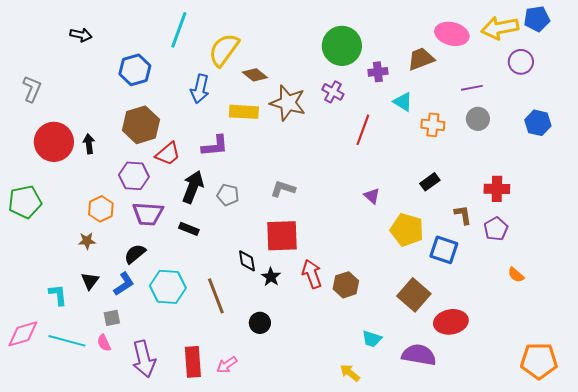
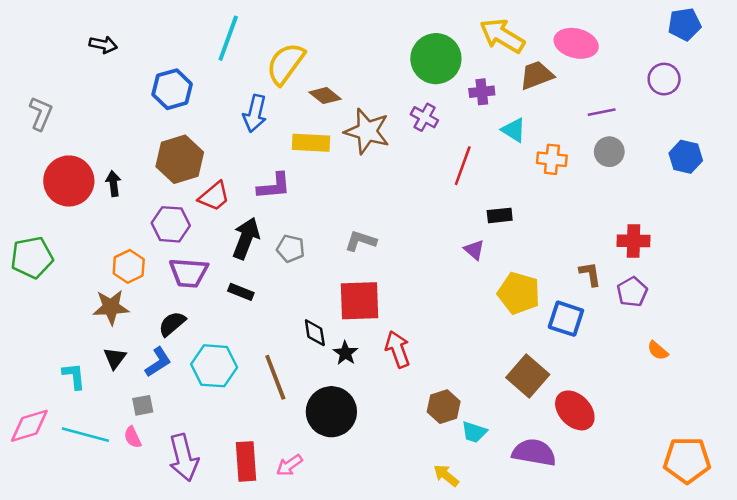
yellow arrow: (500, 28) -> (502, 36), moved, turned 42
black rectangle: (430, 182) -> (500, 215), moved, turned 30
brown star: (87, 241) -> (111, 307), size x1.6
brown hexagon: (346, 285) -> (444, 407), moved
red ellipse: (451, 322) -> (575, 410), turned 56
black circle: (260, 323) -> (331, 412), size x1.8

